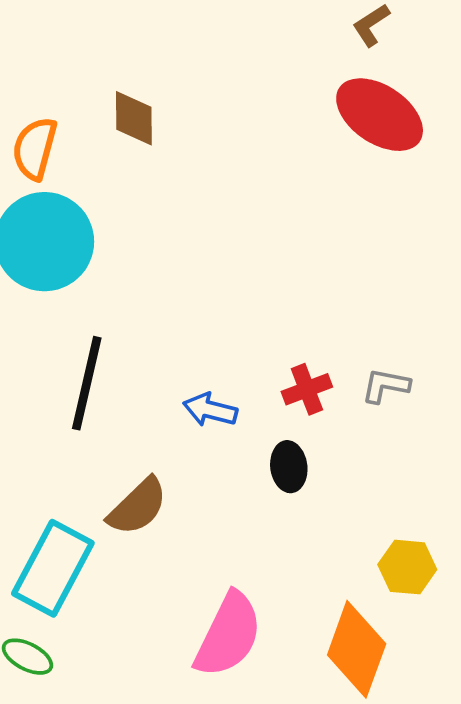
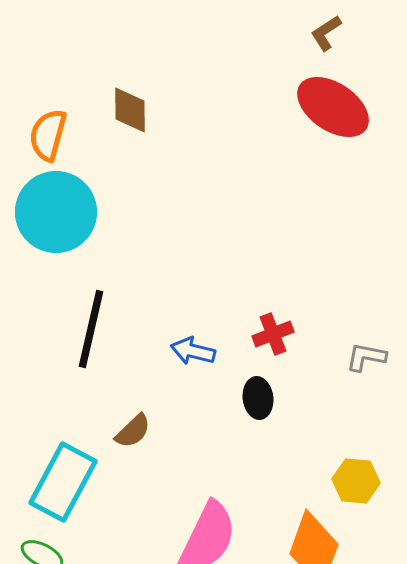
gray L-shape: (386, 386) -> (366, 357), moved
brown semicircle: (138, 507) -> (133, 431), size x0.7

